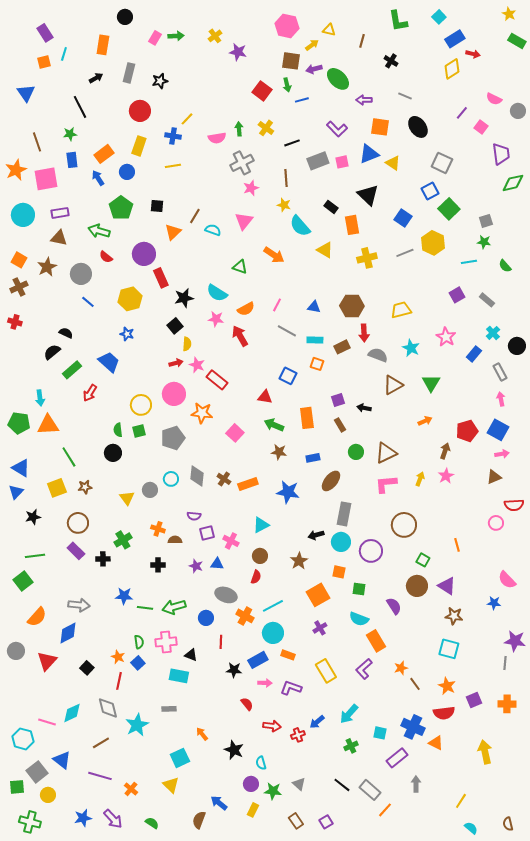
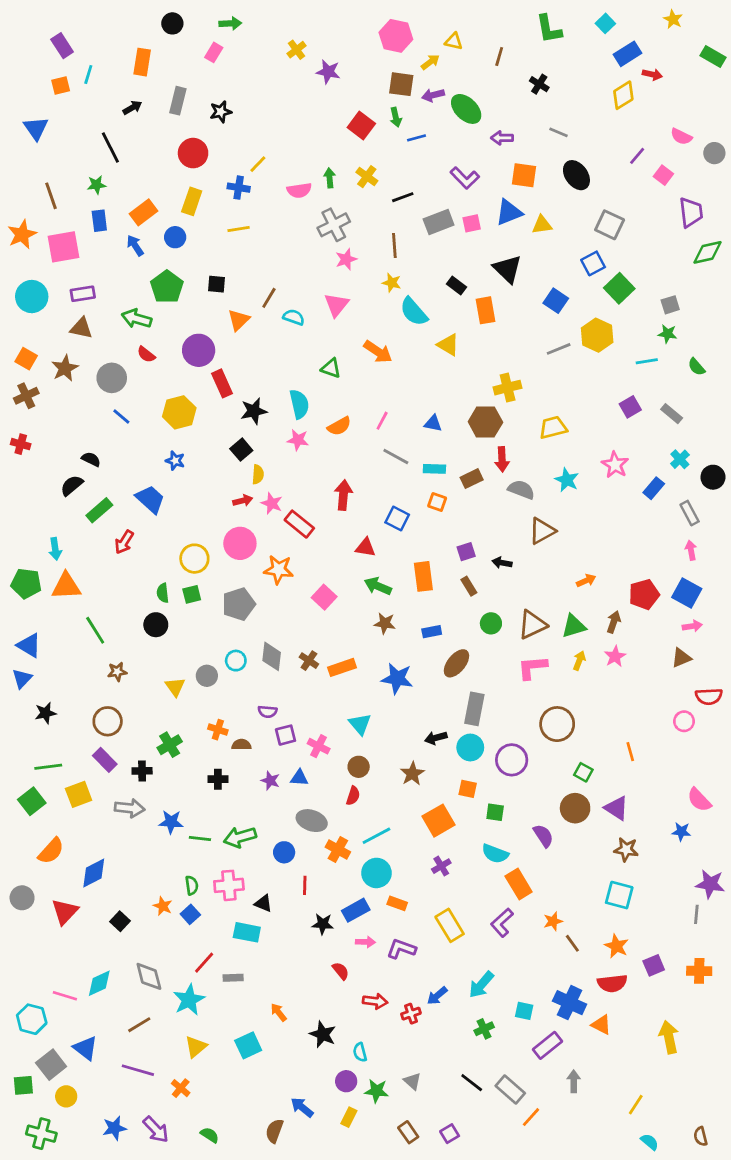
yellow star: (509, 14) -> (673, 19), moved
green arrow: (176, 36) -> (230, 23), moved
yellow triangle: (393, 163) -> (542, 225), turned -42
yellow cross: (367, 258) -> (508, 388), moved
cyan semicircle: (217, 293) -> (299, 404), turned -135
red arrow: (240, 336) -> (343, 495), moved, turned 35
green triangle: (431, 383) -> (574, 626), moved, turned 42
yellow square: (57, 488) -> (79, 794), moved
cyan triangle: (261, 525) -> (360, 724), turned -42
gray arrow: (79, 605) -> (130, 808), moved
red line: (119, 681) -> (204, 963), moved, turned 30
yellow triangle: (171, 785) -> (196, 1047), moved, turned 36

